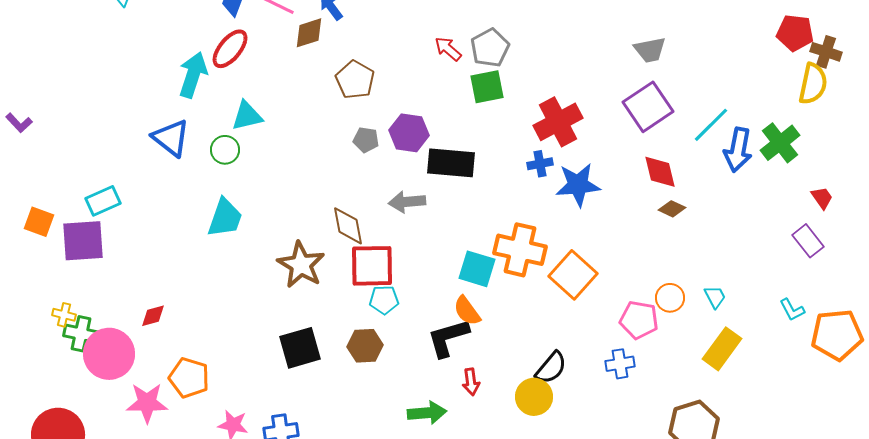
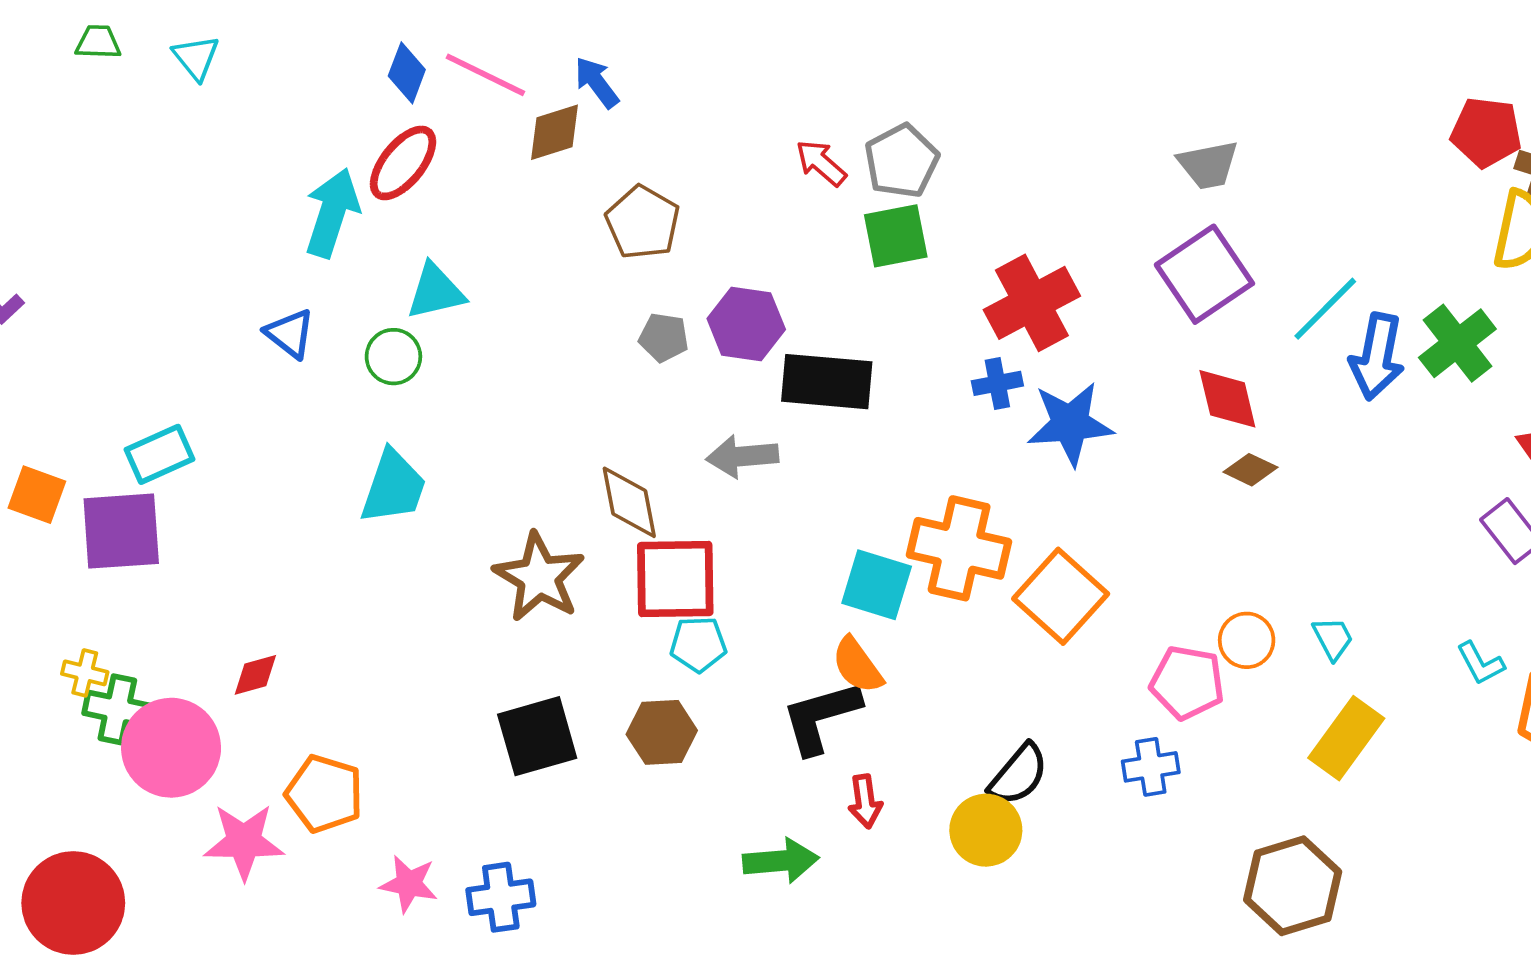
blue triangle: (171, 138) -> (290, 334), size x0.7

